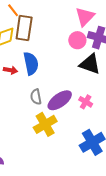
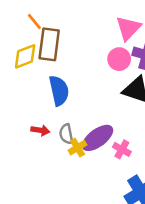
red arrow: (10, 70) -> (40, 130), moved
pink cross: (86, 102) -> (122, 149), moved
yellow cross: (45, 124) -> (78, 148), moved, size x0.6

